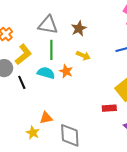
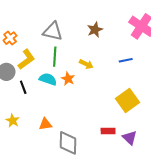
brown star: (79, 29) -> (95, 30), moved
red rectangle: (109, 108) -> (108, 131), moved
yellow star: (33, 133) -> (13, 121), moved

